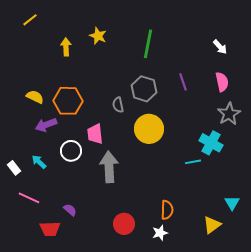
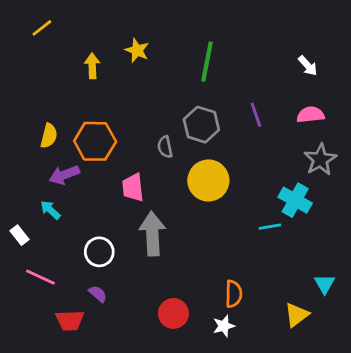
pink semicircle: (222, 82) -> (311, 115), turned -84
yellow semicircle: (35, 97) -> (49, 136), turned 78
white circle: (71, 151) -> (99, 252), moved
cyan arrow: (39, 162) -> (50, 210), moved

